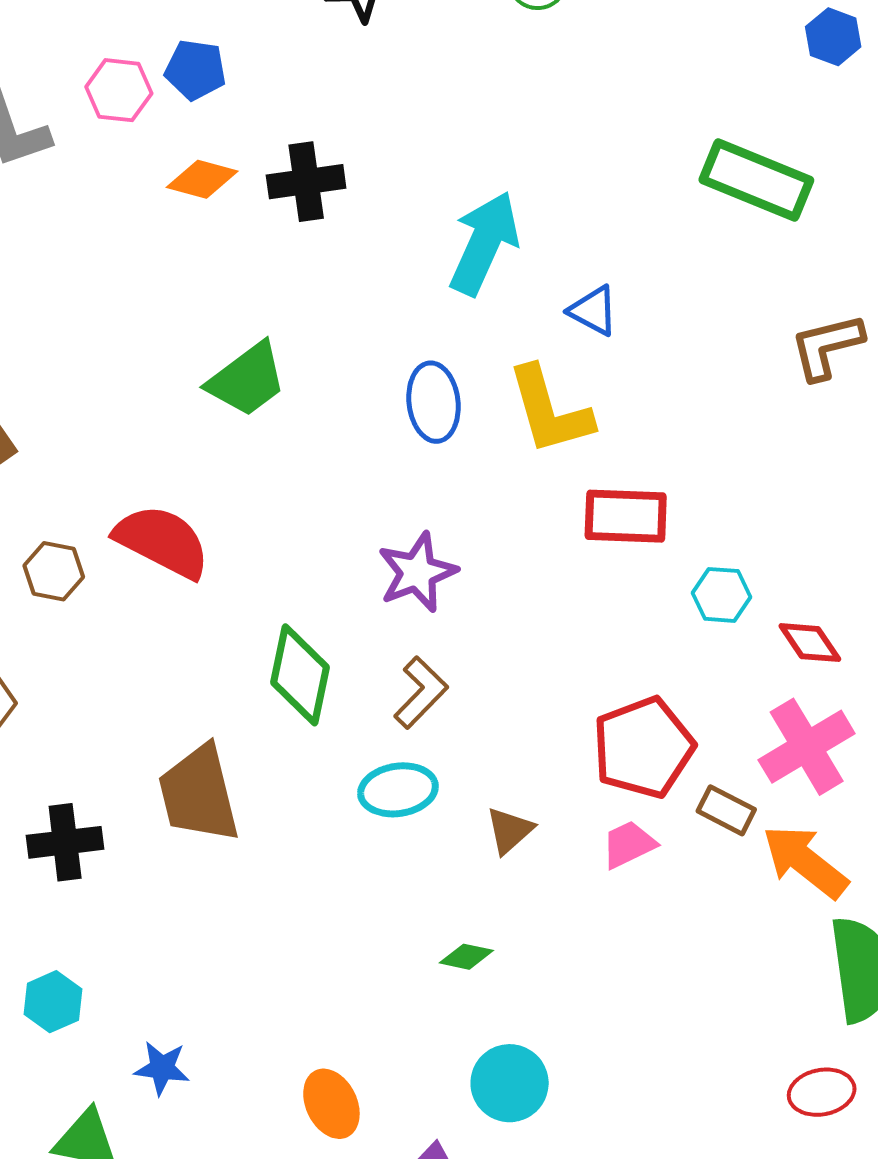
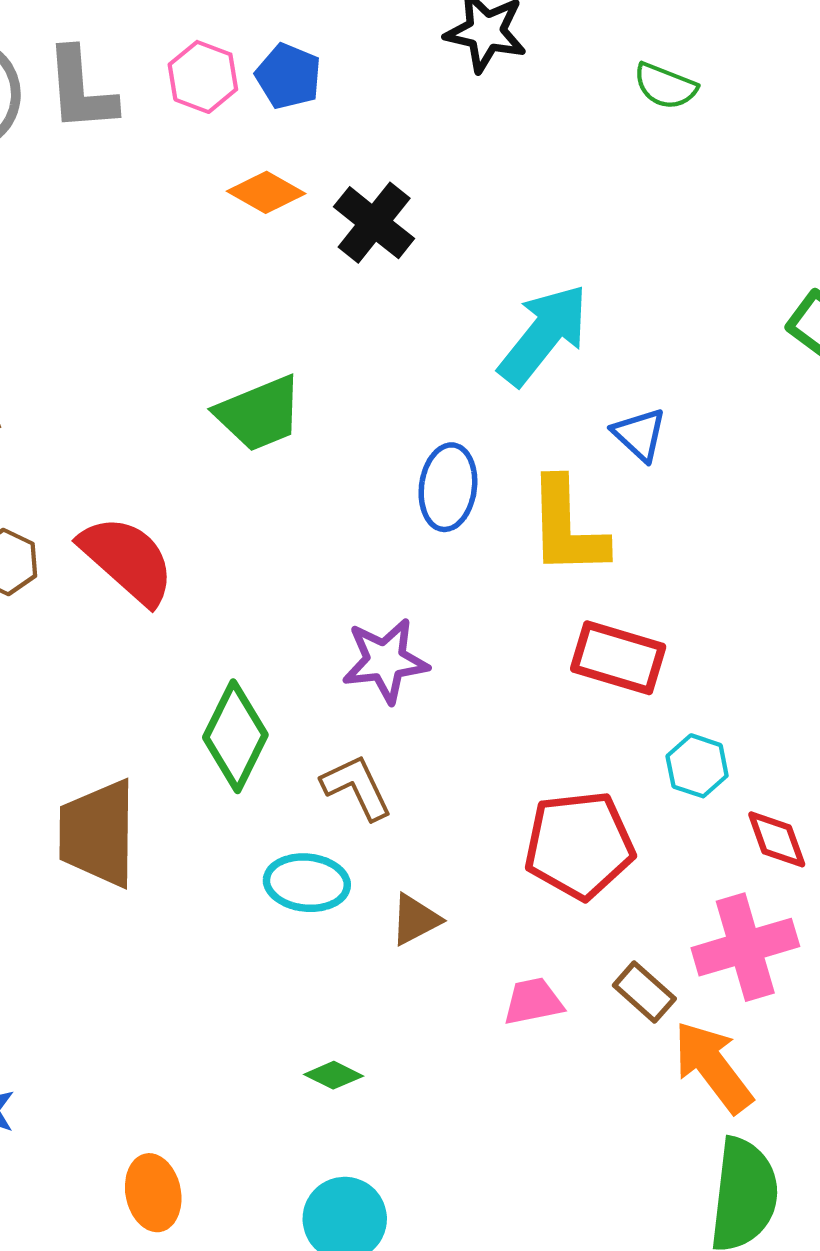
black cross: (306, 182) -> (374, 223), turned 32
brown L-shape: (421, 693) -> (357, 787), turned -84
red pentagon: (643, 747) -> (579, 845), moved
brown triangle: (510, 830) -> (415, 919), moved

